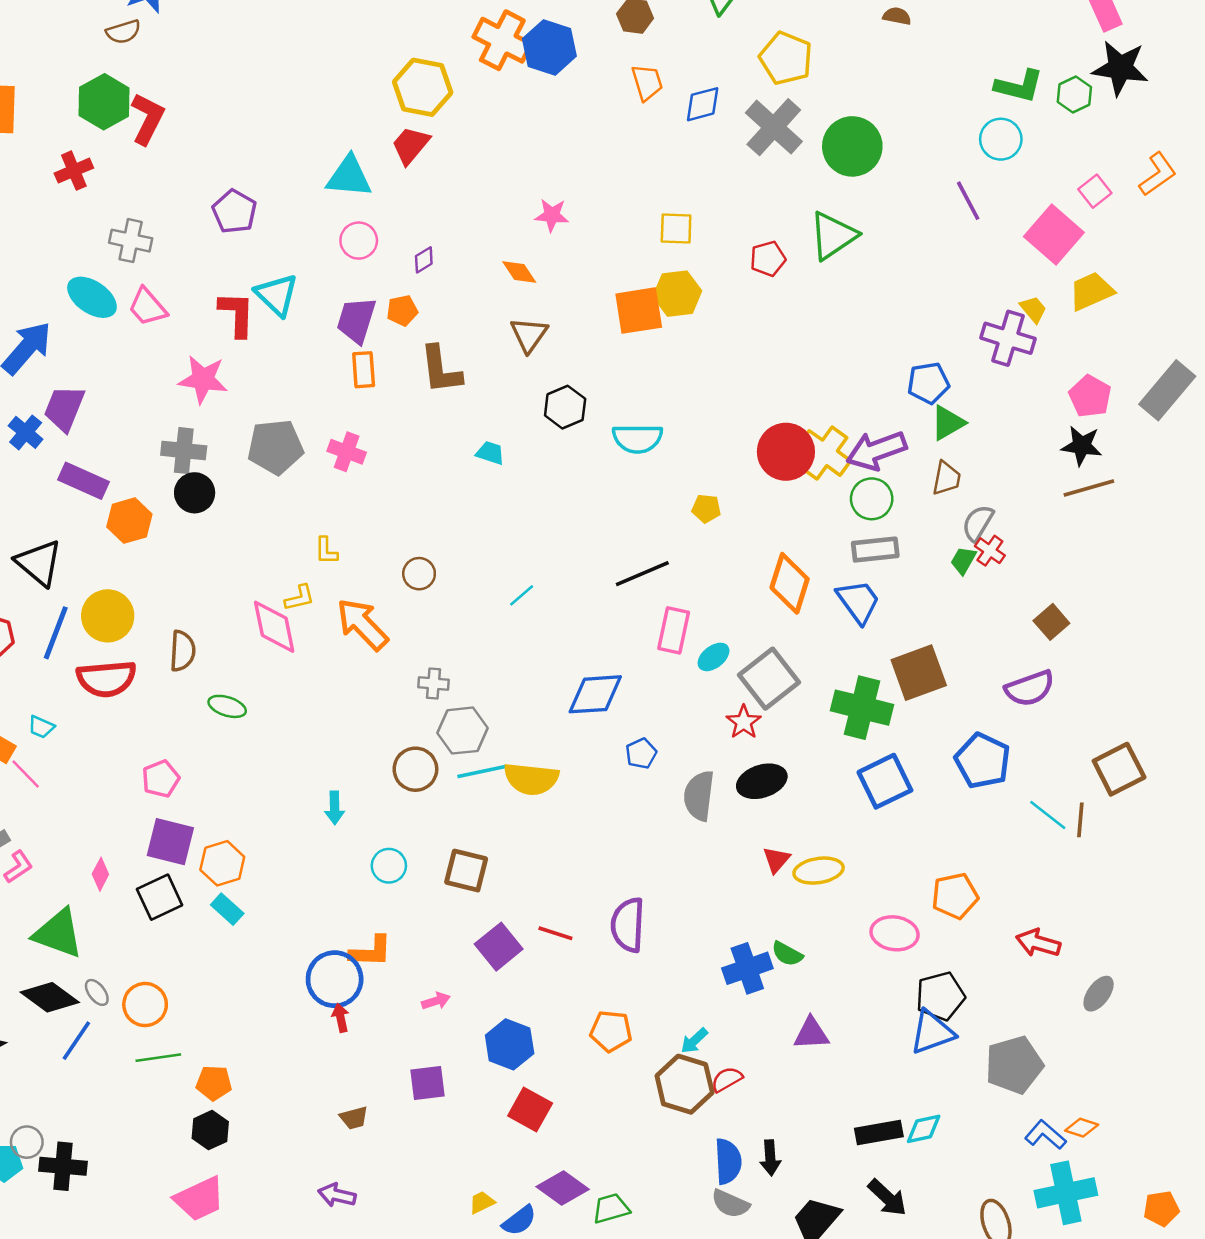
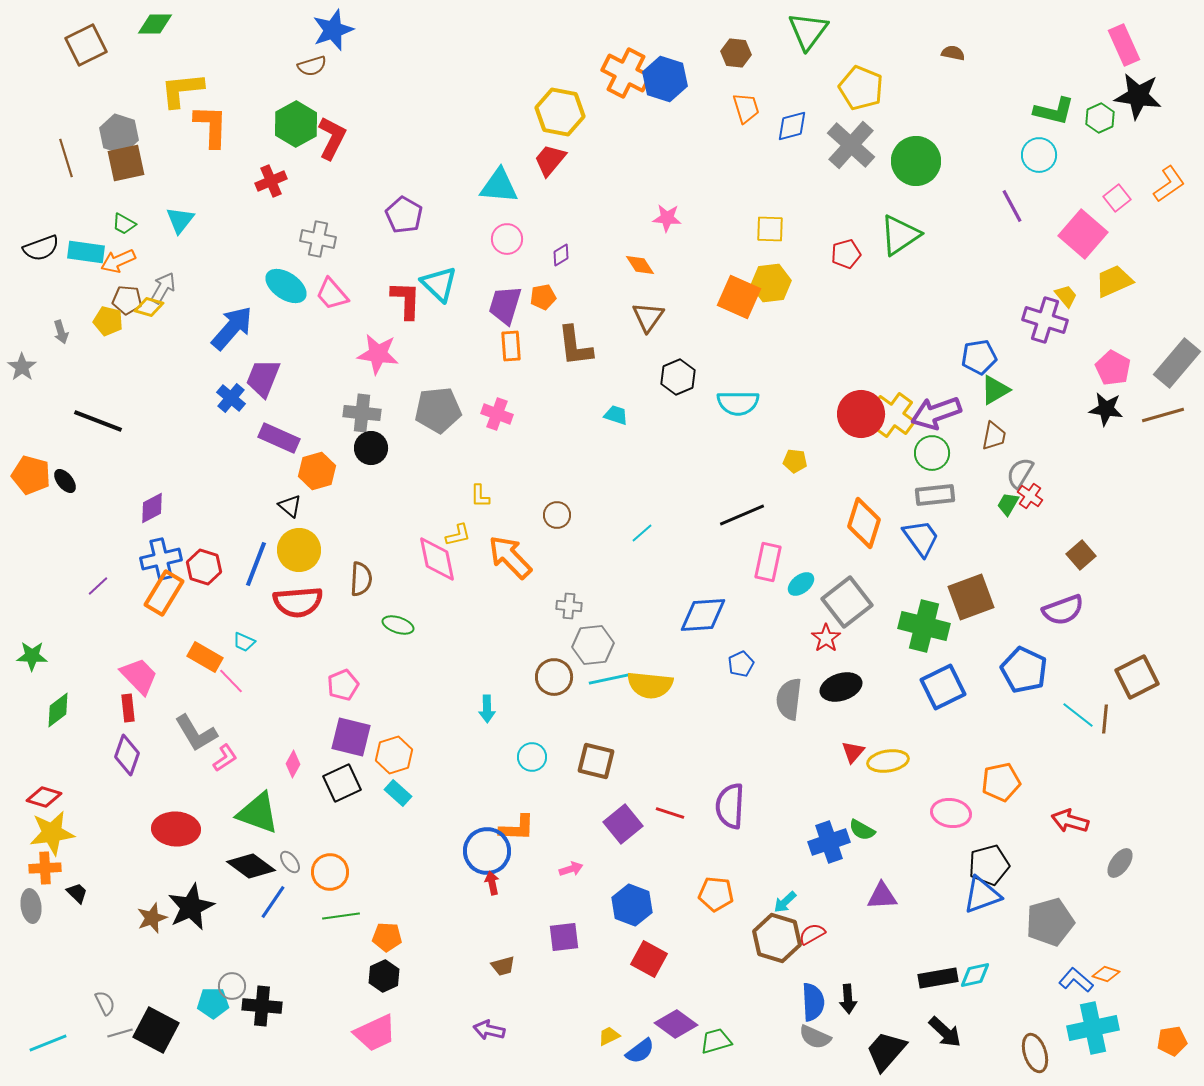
orange square: (639, 311) -> (739, 297), turned 33
brown line: (1089, 488) -> (1163, 415), moved
black triangle: (39, 563) -> (290, 506), moved, size x0.6

